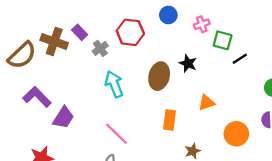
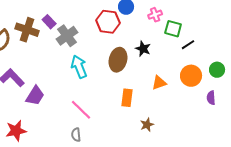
red hexagon: (130, 32) -> (108, 22), moved
gray cross: (100, 48) -> (67, 36), size x1.5
orange circle: (236, 134) -> (191, 76), moved

